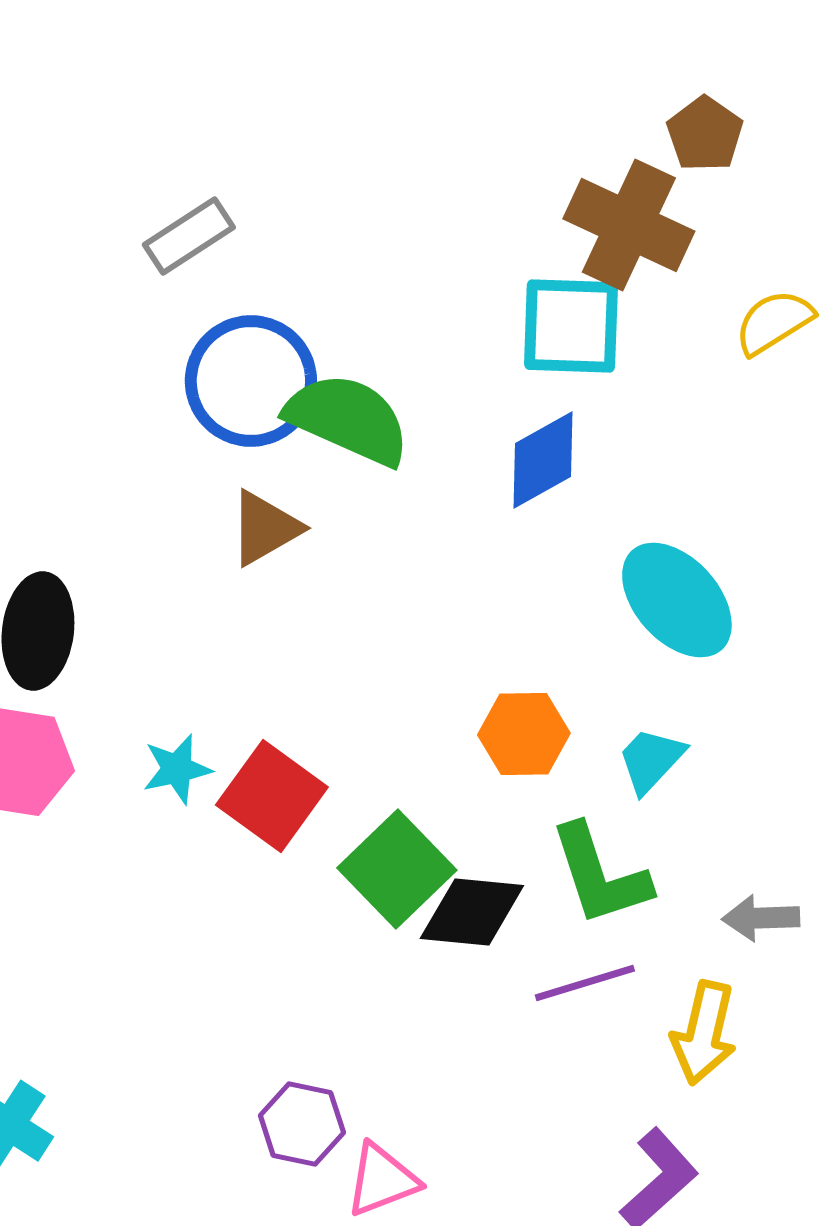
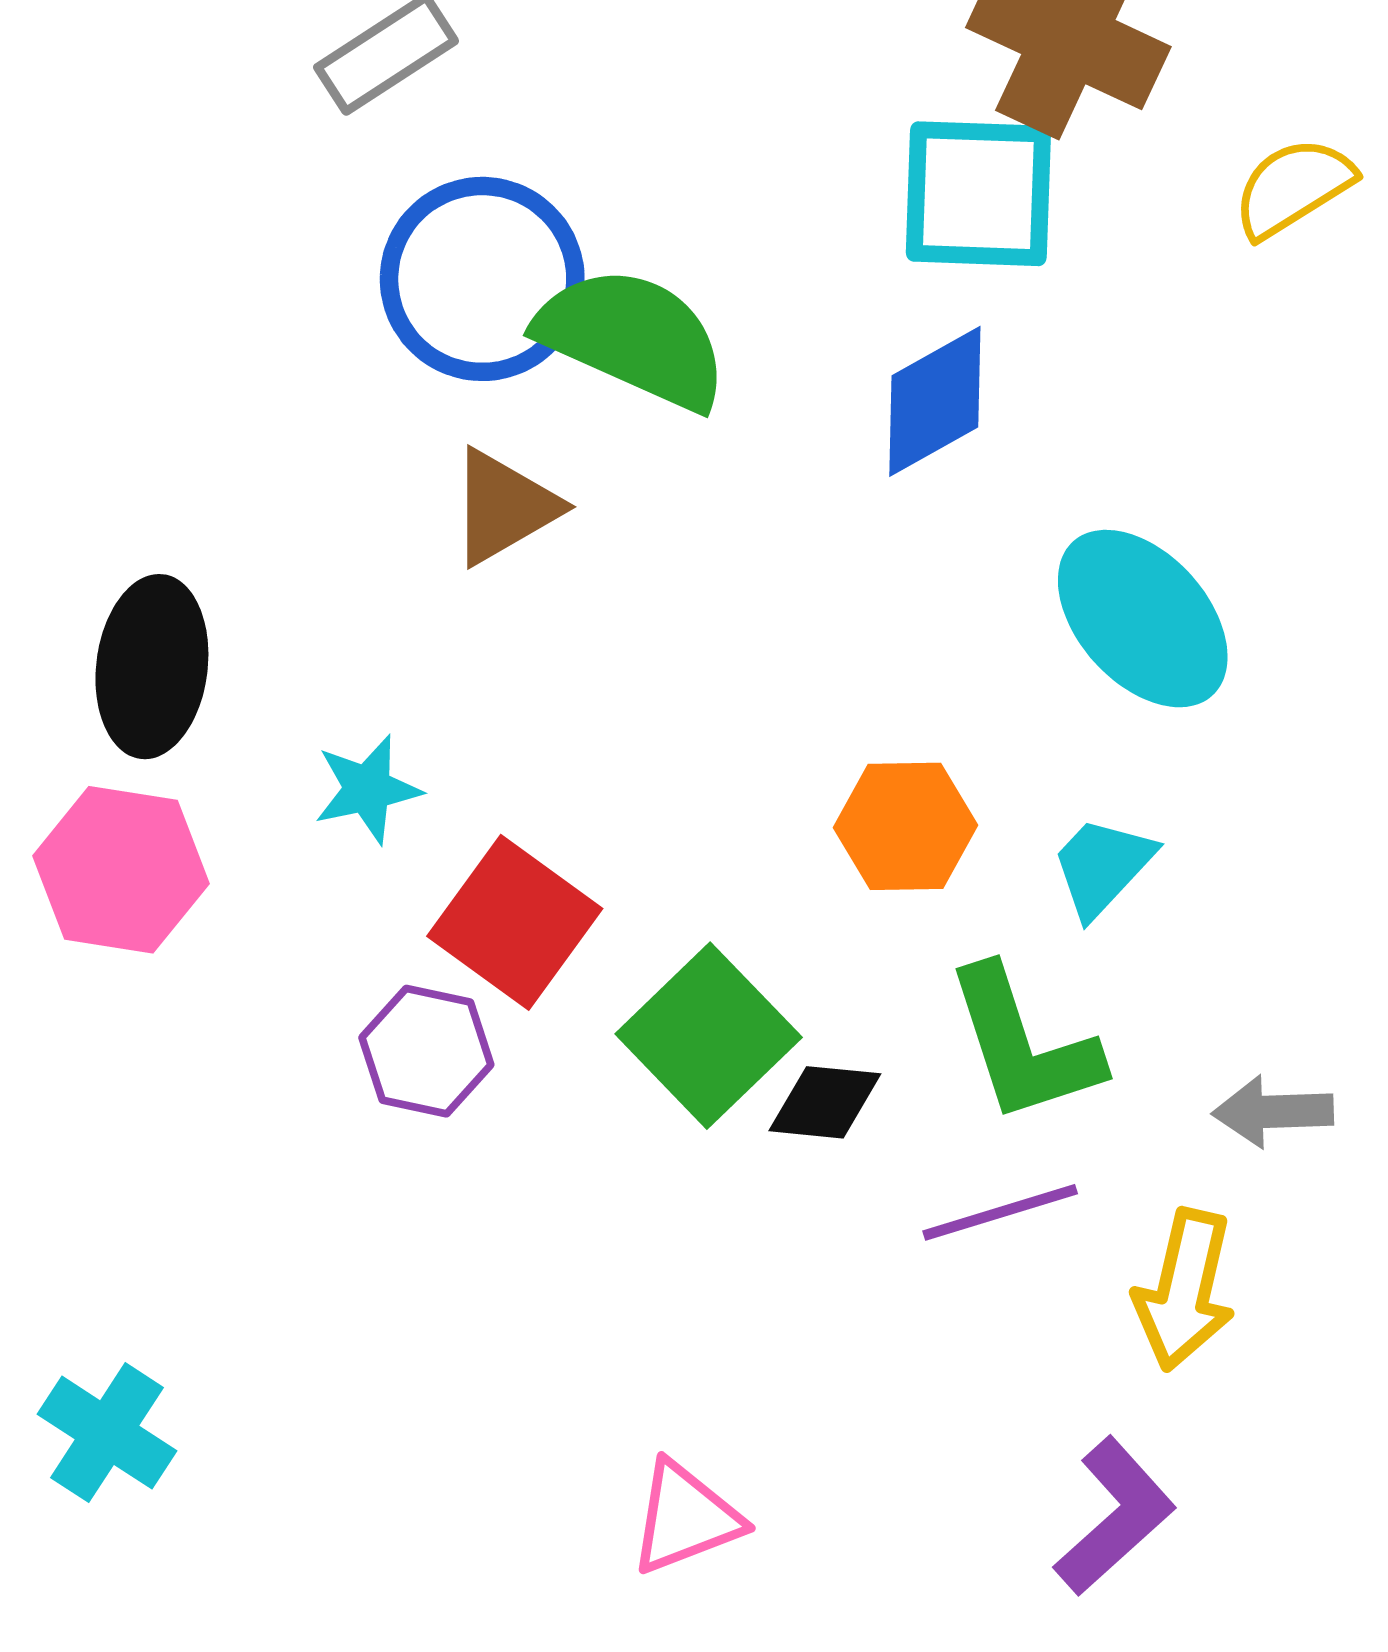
cyan star: (177, 769) -> (367, 789), moved
black diamond: (472, 912) -> (825, 1102), size x0.7
purple hexagon: (302, 1124) -> (426, 1051), moved

